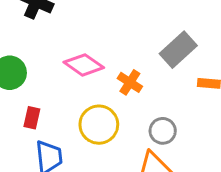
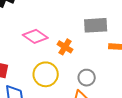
gray rectangle: (178, 50) -> (96, 25), turned 40

